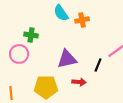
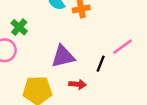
green cross: (31, 35) -> (19, 27), turned 32

